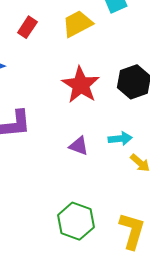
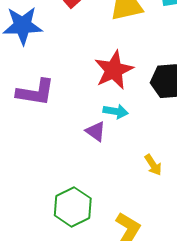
cyan arrow: (120, 139) -> (116, 111), moved

